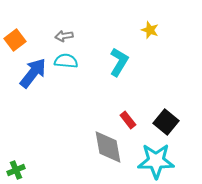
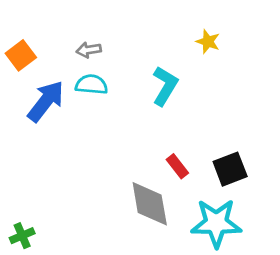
black square: (166, 122) -> (230, 169), turned 30

